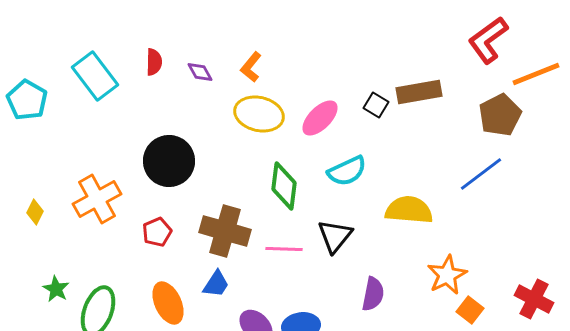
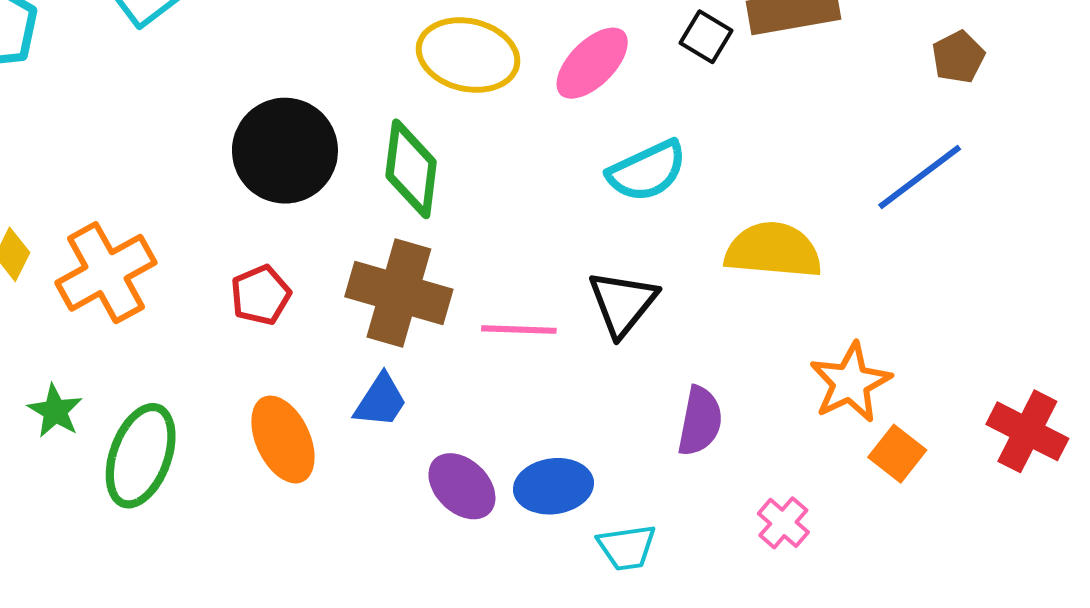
brown pentagon: (500, 115) -> (958, 57), size x0.6
green diamond: (284, 186) -> (411, 169), moved
orange cross: (97, 199) -> (106, 273), moved

